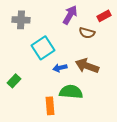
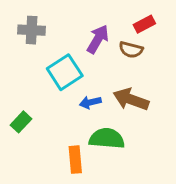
purple arrow: (70, 15) -> (98, 39), moved
red rectangle: (104, 16) -> (144, 24), moved

